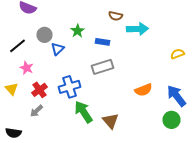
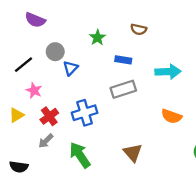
cyan arrow: (138, 29) -> (168, 72), moved
green star: (78, 31) -> (97, 38), moved
yellow triangle: (12, 89) -> (16, 115), turned 40
orange semicircle: (144, 90) -> (171, 116), turned 42
green arrow: (84, 112) -> (80, 155), moved

